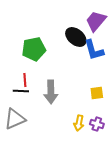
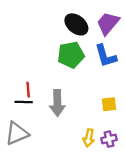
black ellipse: (76, 37) -> (76, 24), moved
green pentagon: (34, 49) -> (71, 55), moved
purple cross: (97, 124) -> (109, 139), turned -32

